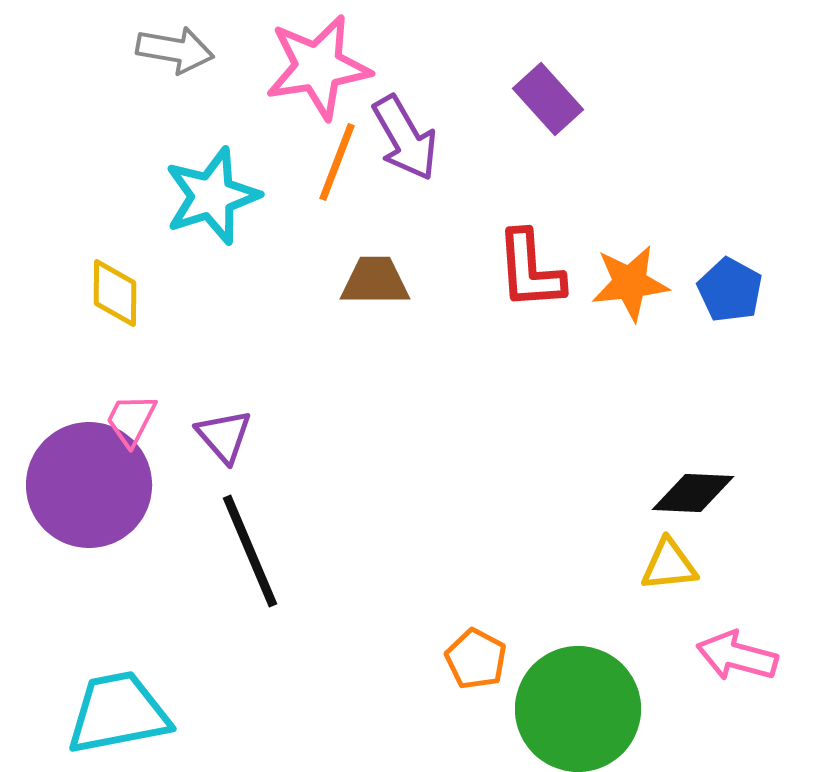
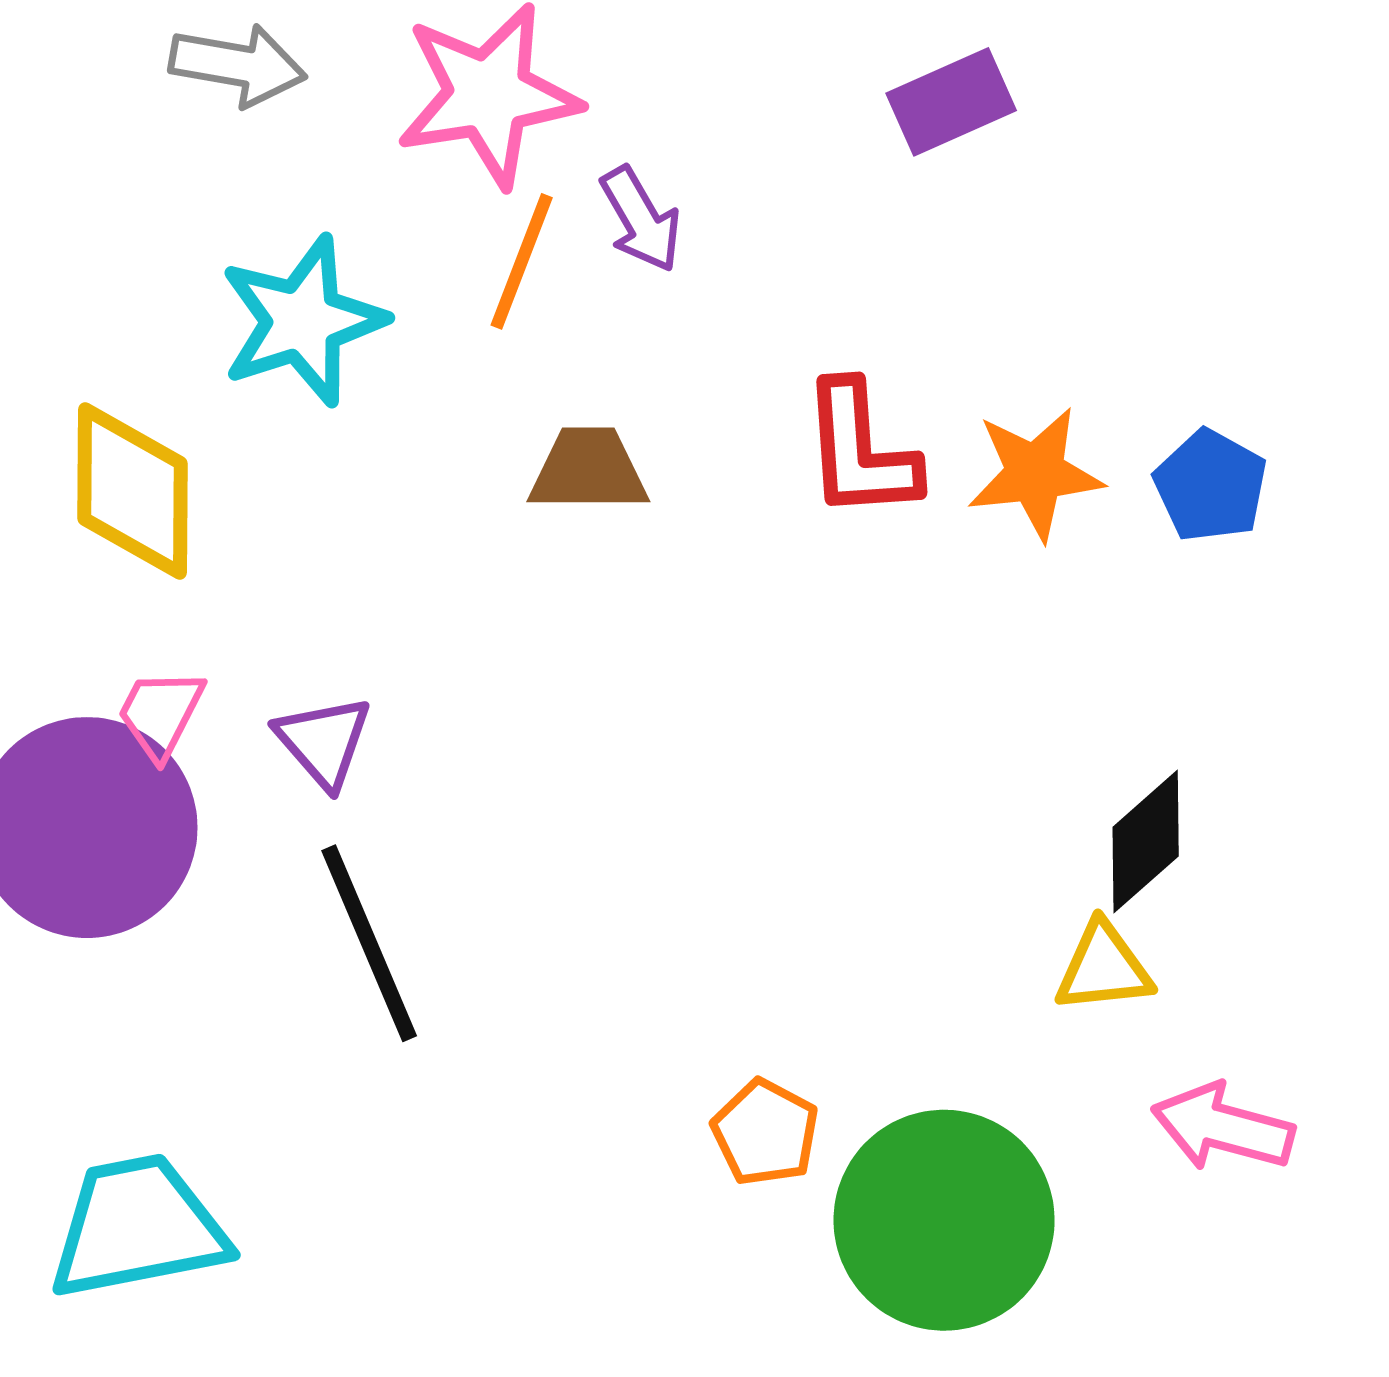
purple rectangle: (548, 99) -> (951, 102), moved, turned -72
purple arrow: (405, 138) -> (641, 219), size x0.7
yellow diamond: (115, 293) -> (133, 491), size x1.5
black diamond: (693, 493) -> (1146, 842), turned -44

